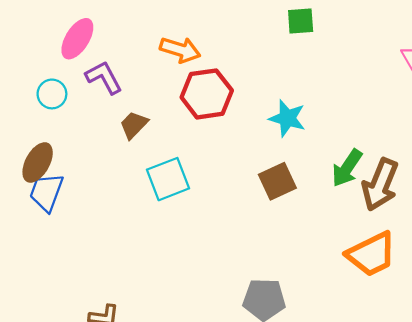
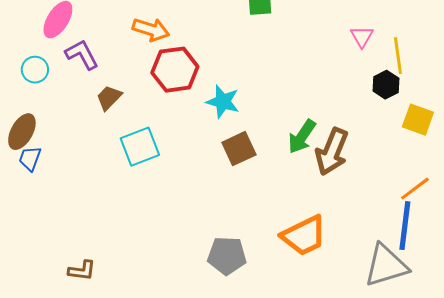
cyan star: (287, 118) -> (223, 102), moved
blue trapezoid: (46, 192) -> (30, 159), size x0.7
orange trapezoid: (371, 254) -> (304, 236), moved

